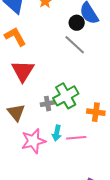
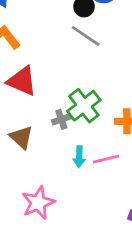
red triangle: (23, 71) -> (22, 81), turned -30
pink star: (33, 141) -> (38, 203), moved

